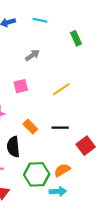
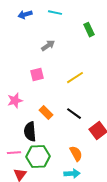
black line: (60, 128) -> (74, 114), turned 35
orange semicircle: (62, 170) -> (76, 154), turned 91
green hexagon: (37, 174) -> (38, 157), moved

